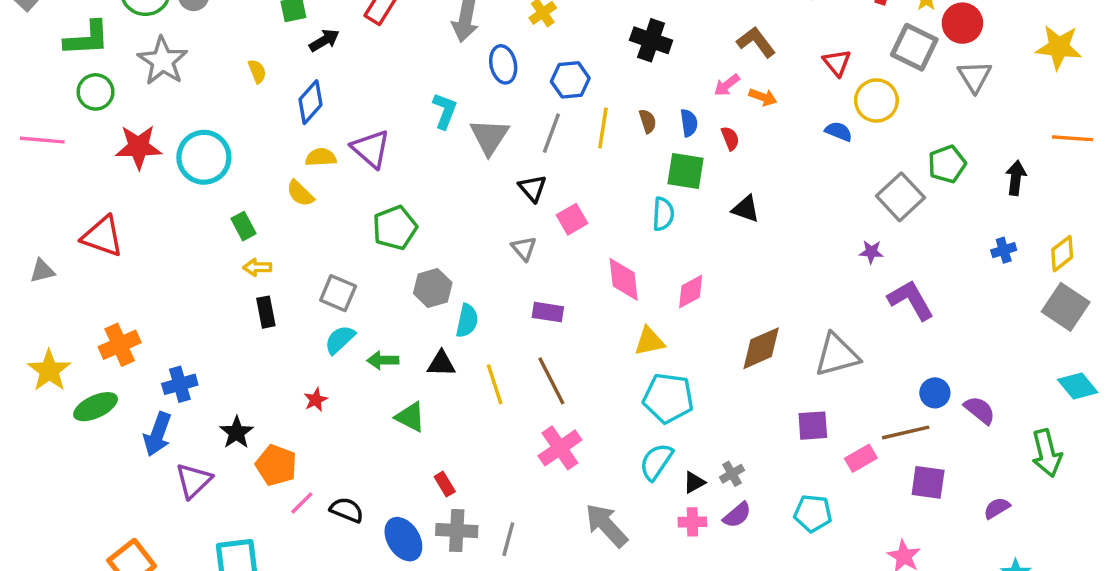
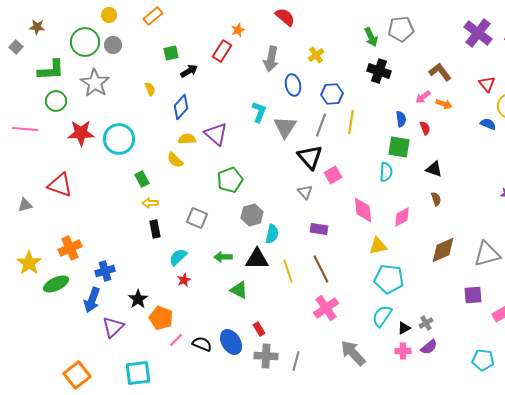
brown semicircle: (648, 121) -> (436, 199), moved
black triangle: (532, 188) -> (310, 157), size x1.5
cyan semicircle: (340, 340) -> (178, 257), moved
black triangle: (441, 364) -> (257, 259), size x1.4
cyan pentagon: (813, 513) -> (483, 360), moved
blue ellipse: (403, 539) -> (231, 342), moved

